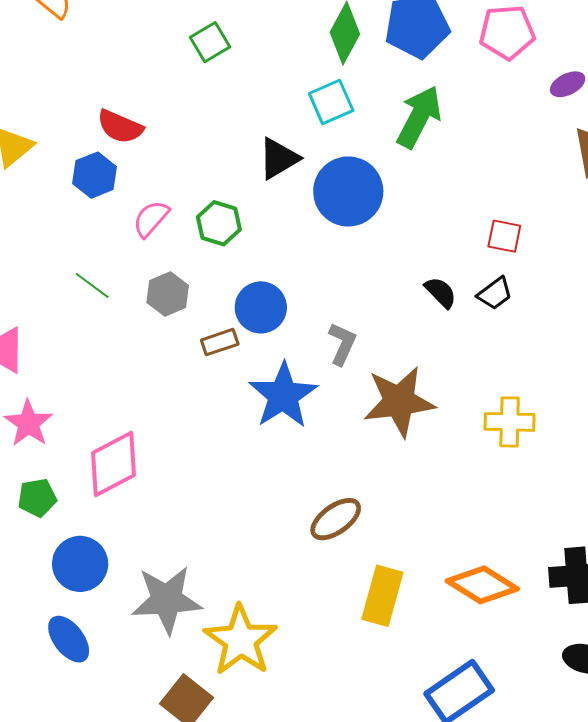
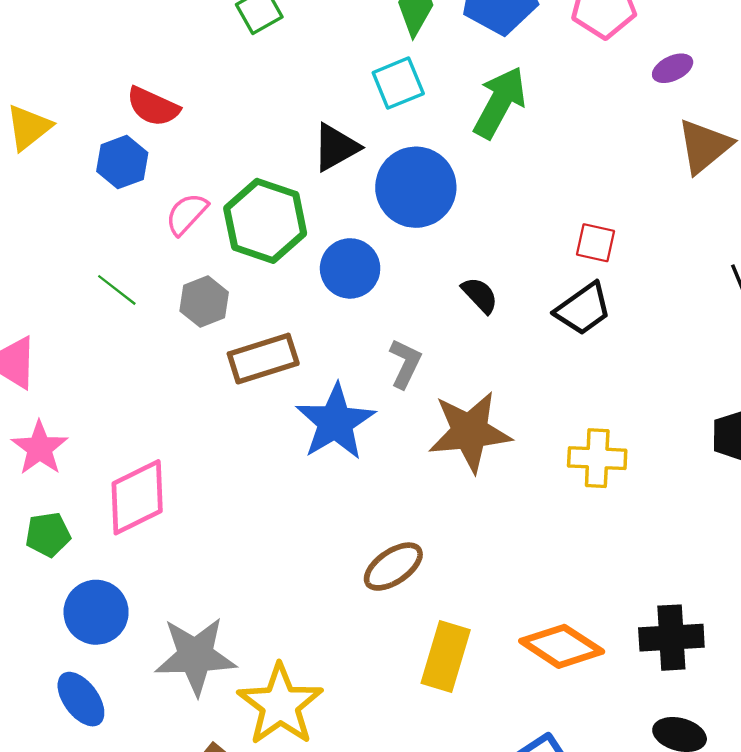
green hexagon: (219, 223) -> (265, 221), size x1.6
black semicircle: (441, 292) -> (480, 295), moved
black trapezoid: (495, 293) -> (583, 309), size x1.4
blue circle: (261, 307) -> (350, 268), moved
brown rectangle: (220, 342) -> (263, 359), size x1.6

